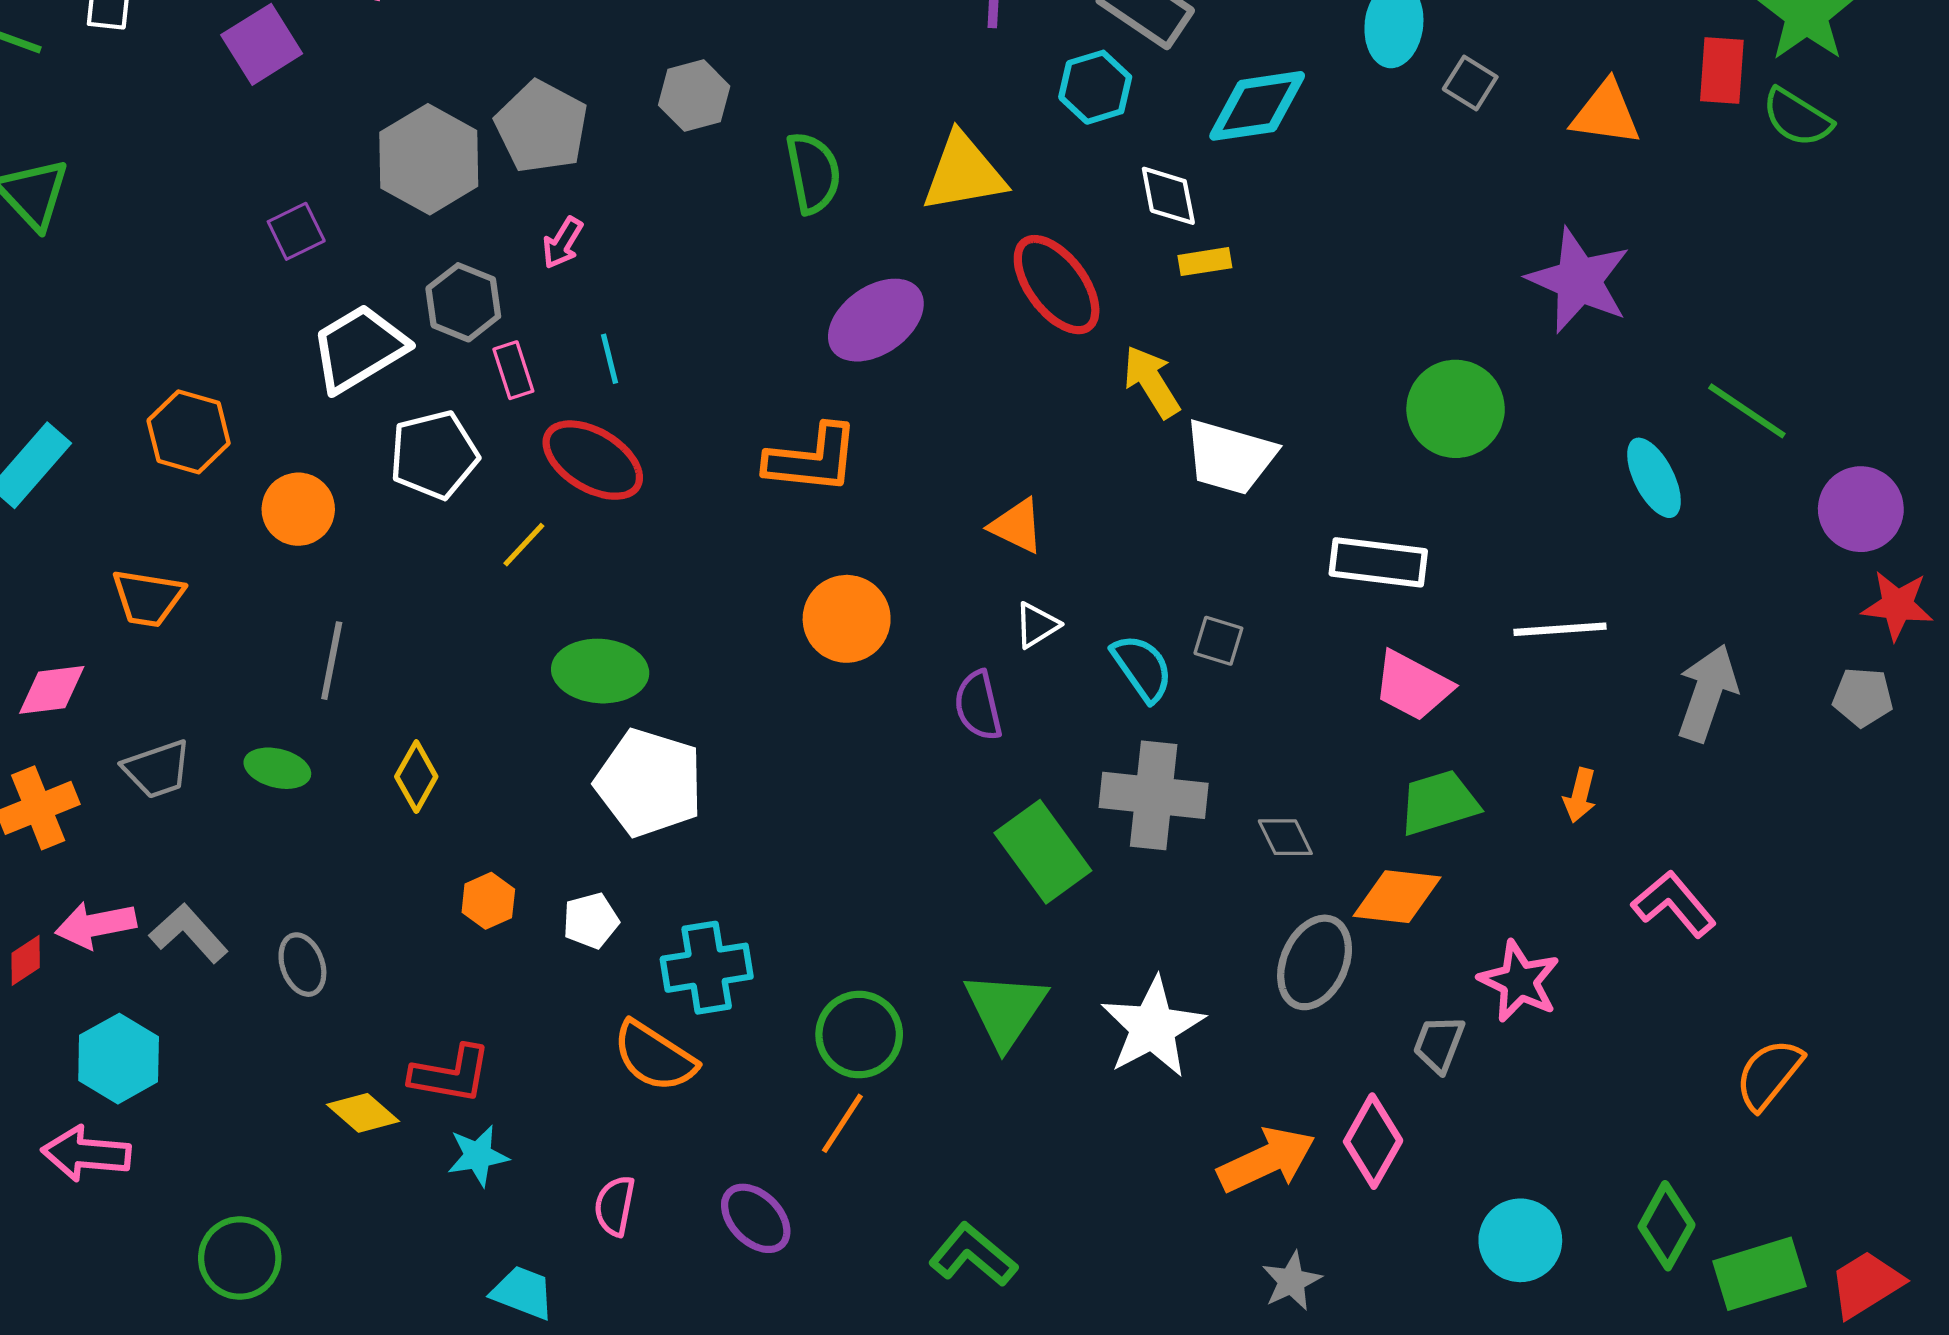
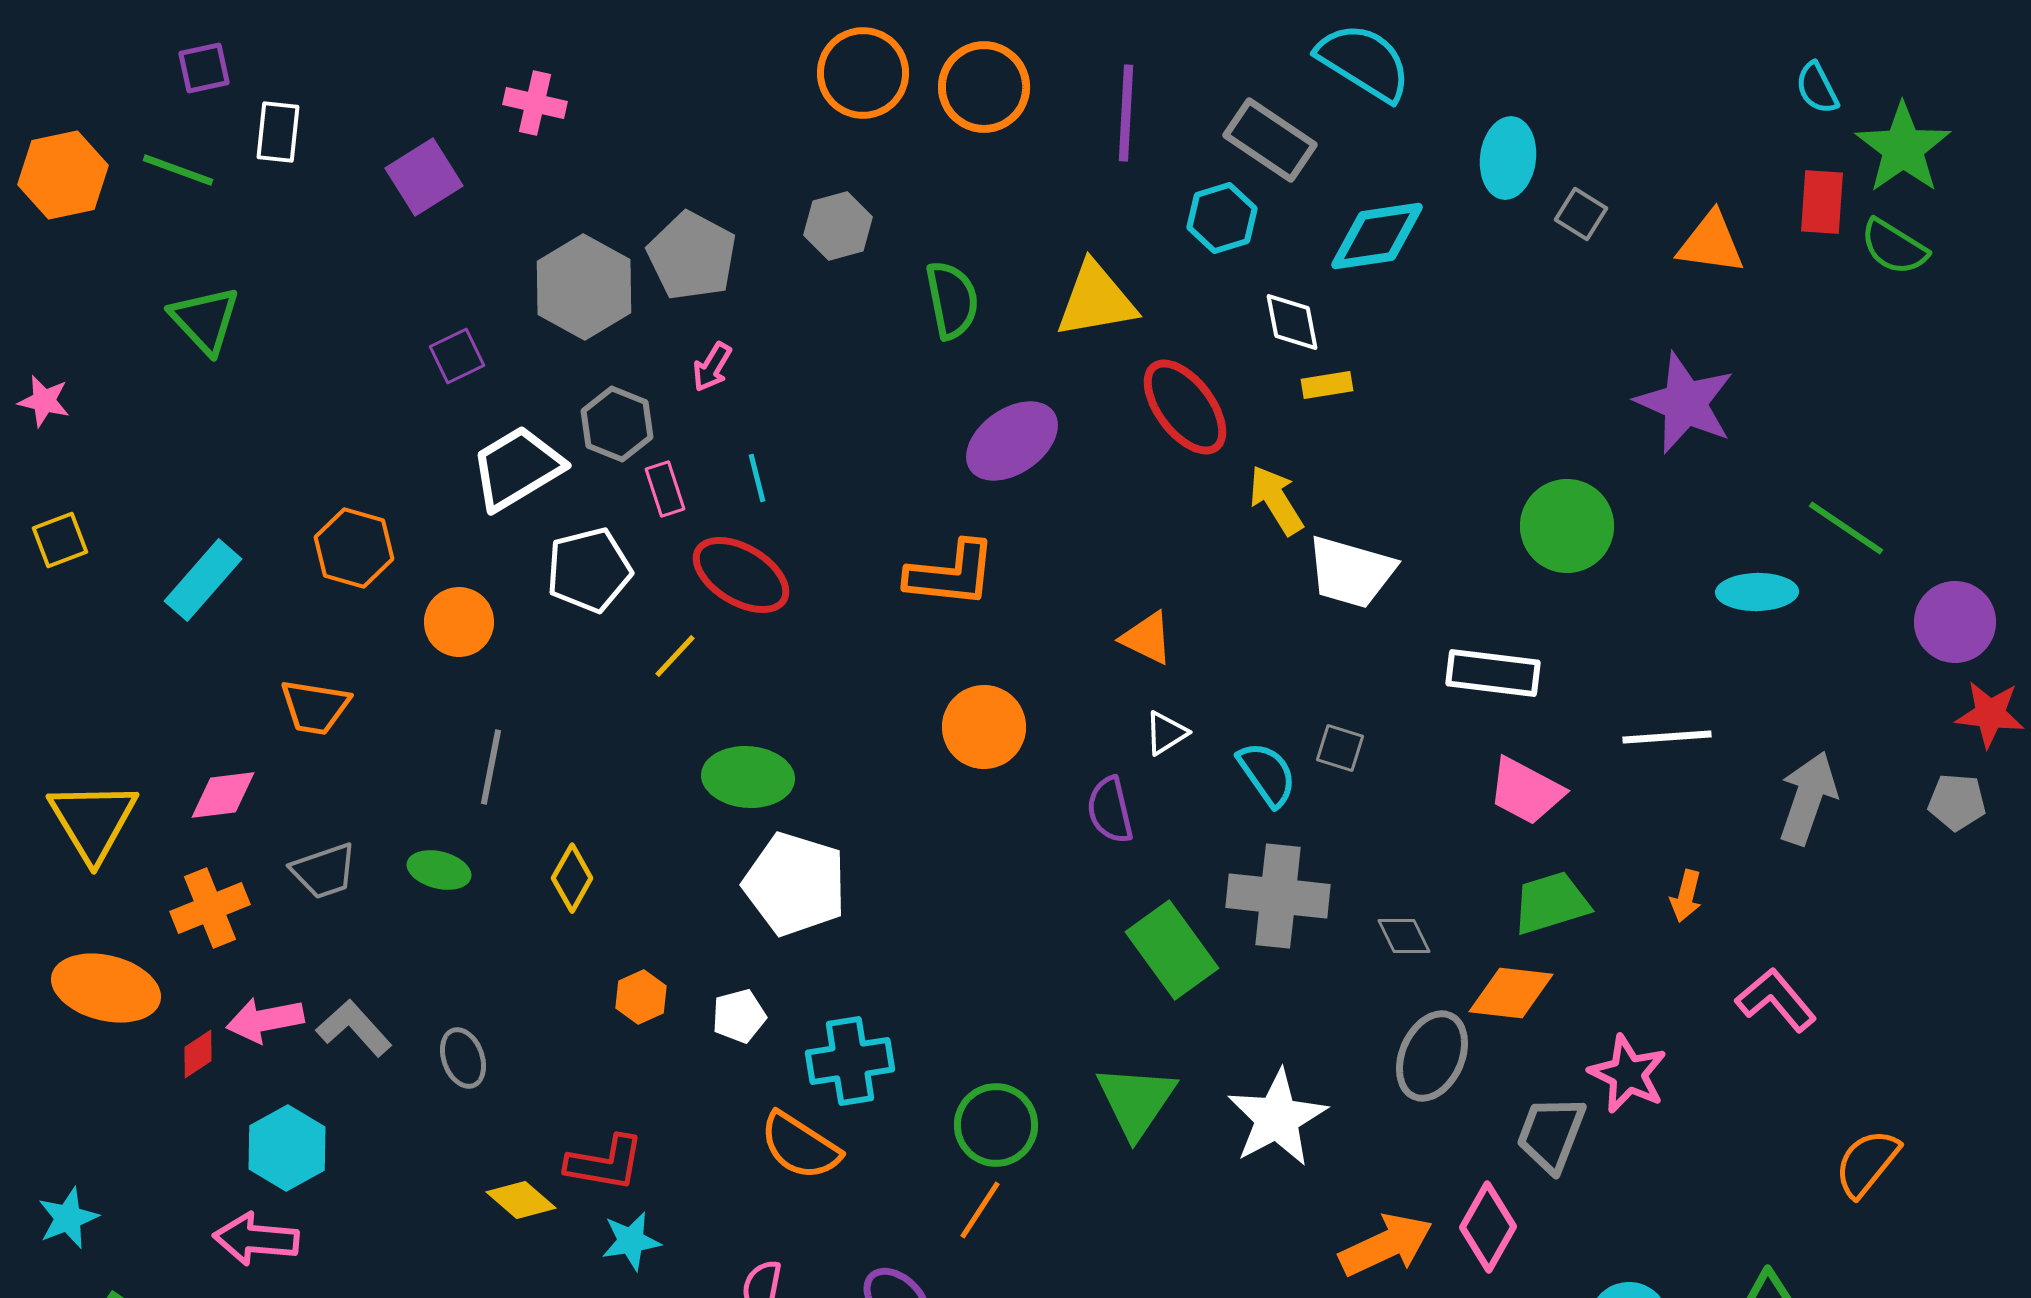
cyan ellipse: (1654, 478) -> (1757, 592), turned -64
gray trapezoid: (1439, 1044) -> (1551, 1134), size x1.4

